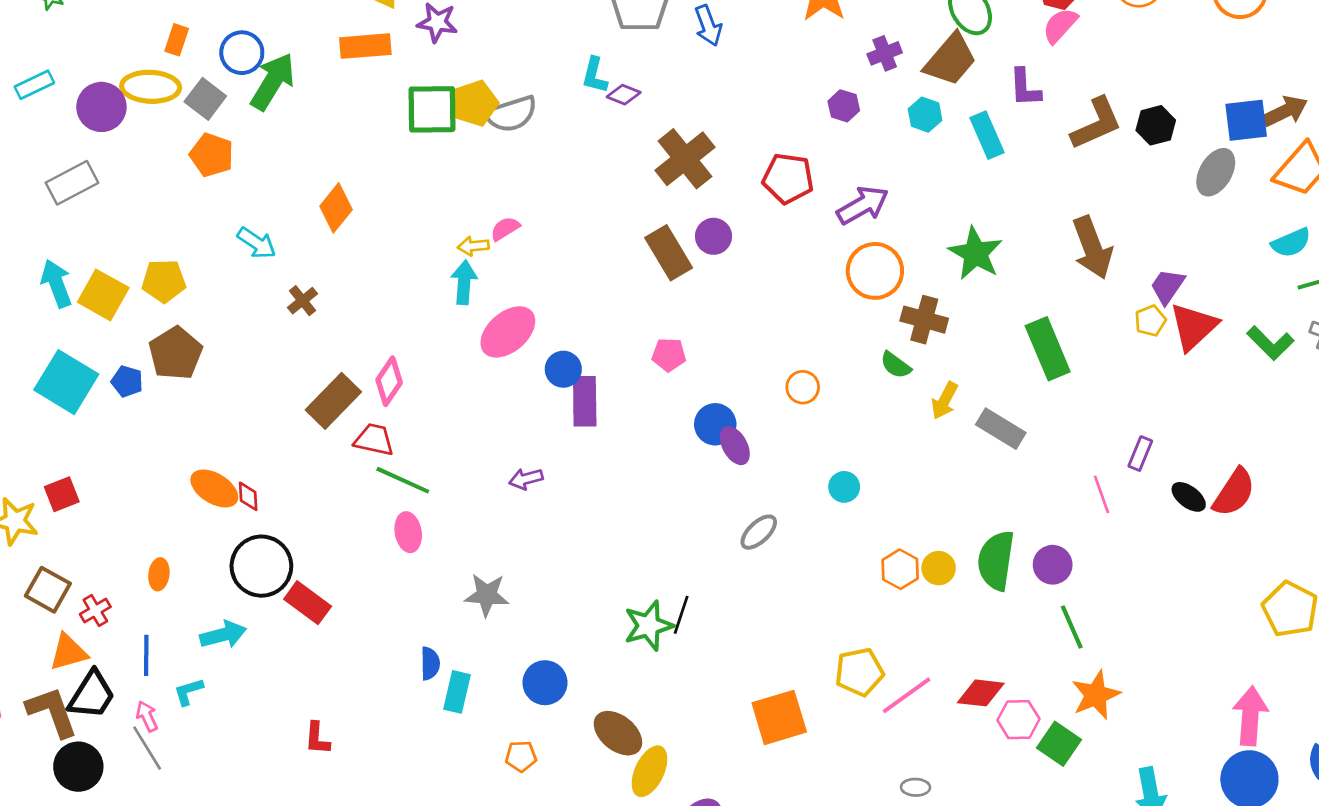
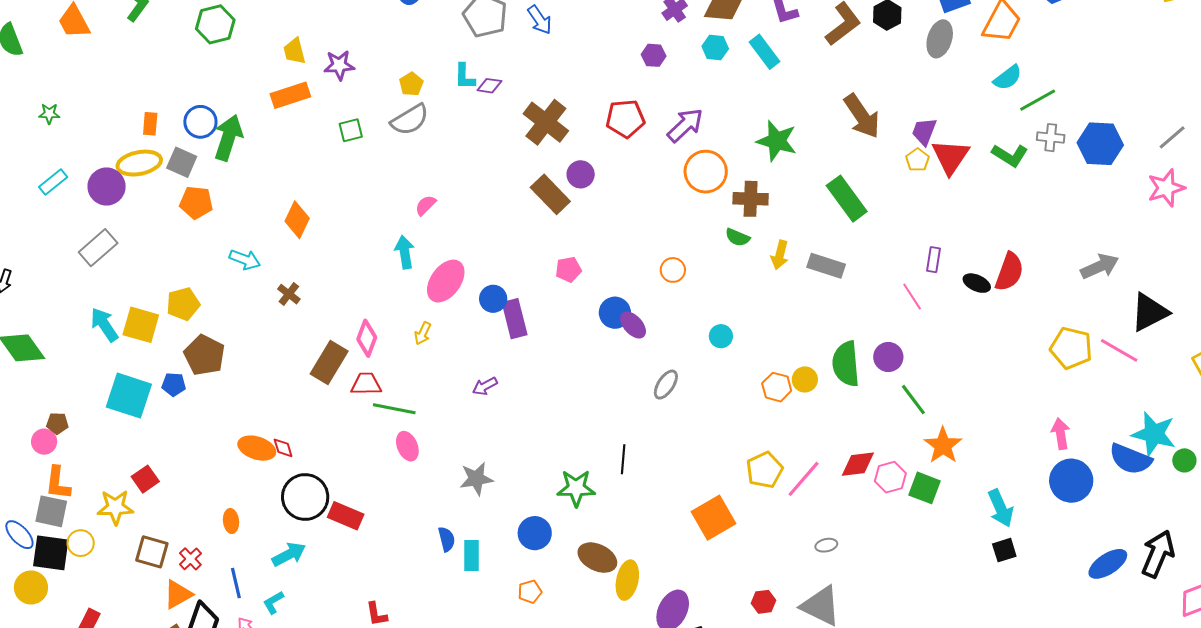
yellow pentagon: (475, 103) -> (411, 84), moved, size x0.7
green square: (432, 109) -> (351, 130), size x0.6
yellow arrow: (473, 246) -> (423, 333), moved, turned -45
green star: (649, 626) -> (576, 488), moved, turned 30
pink arrow: (1250, 716) -> (1061, 434), size x0.7

